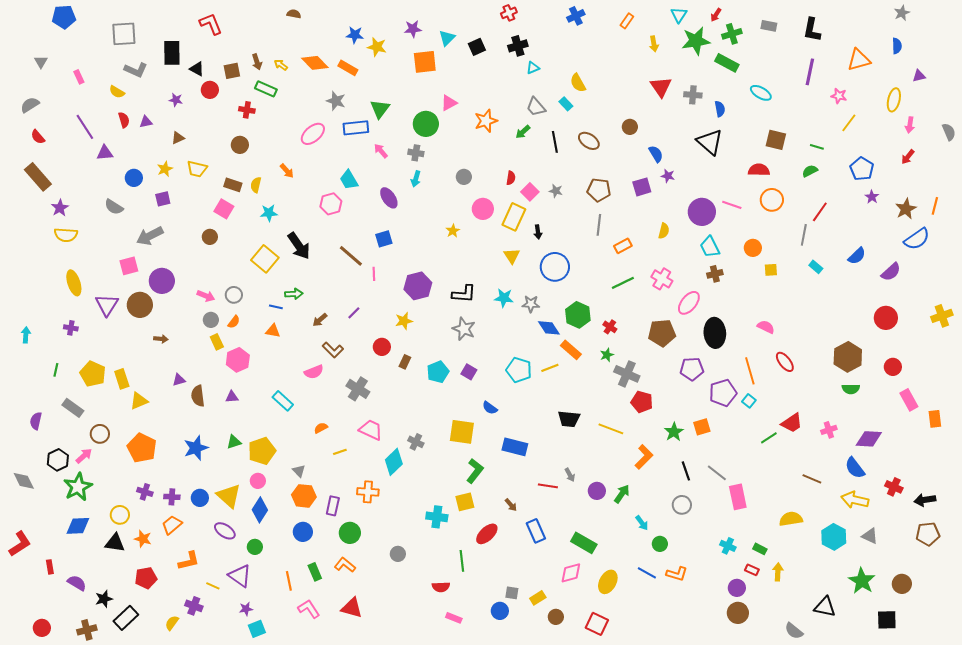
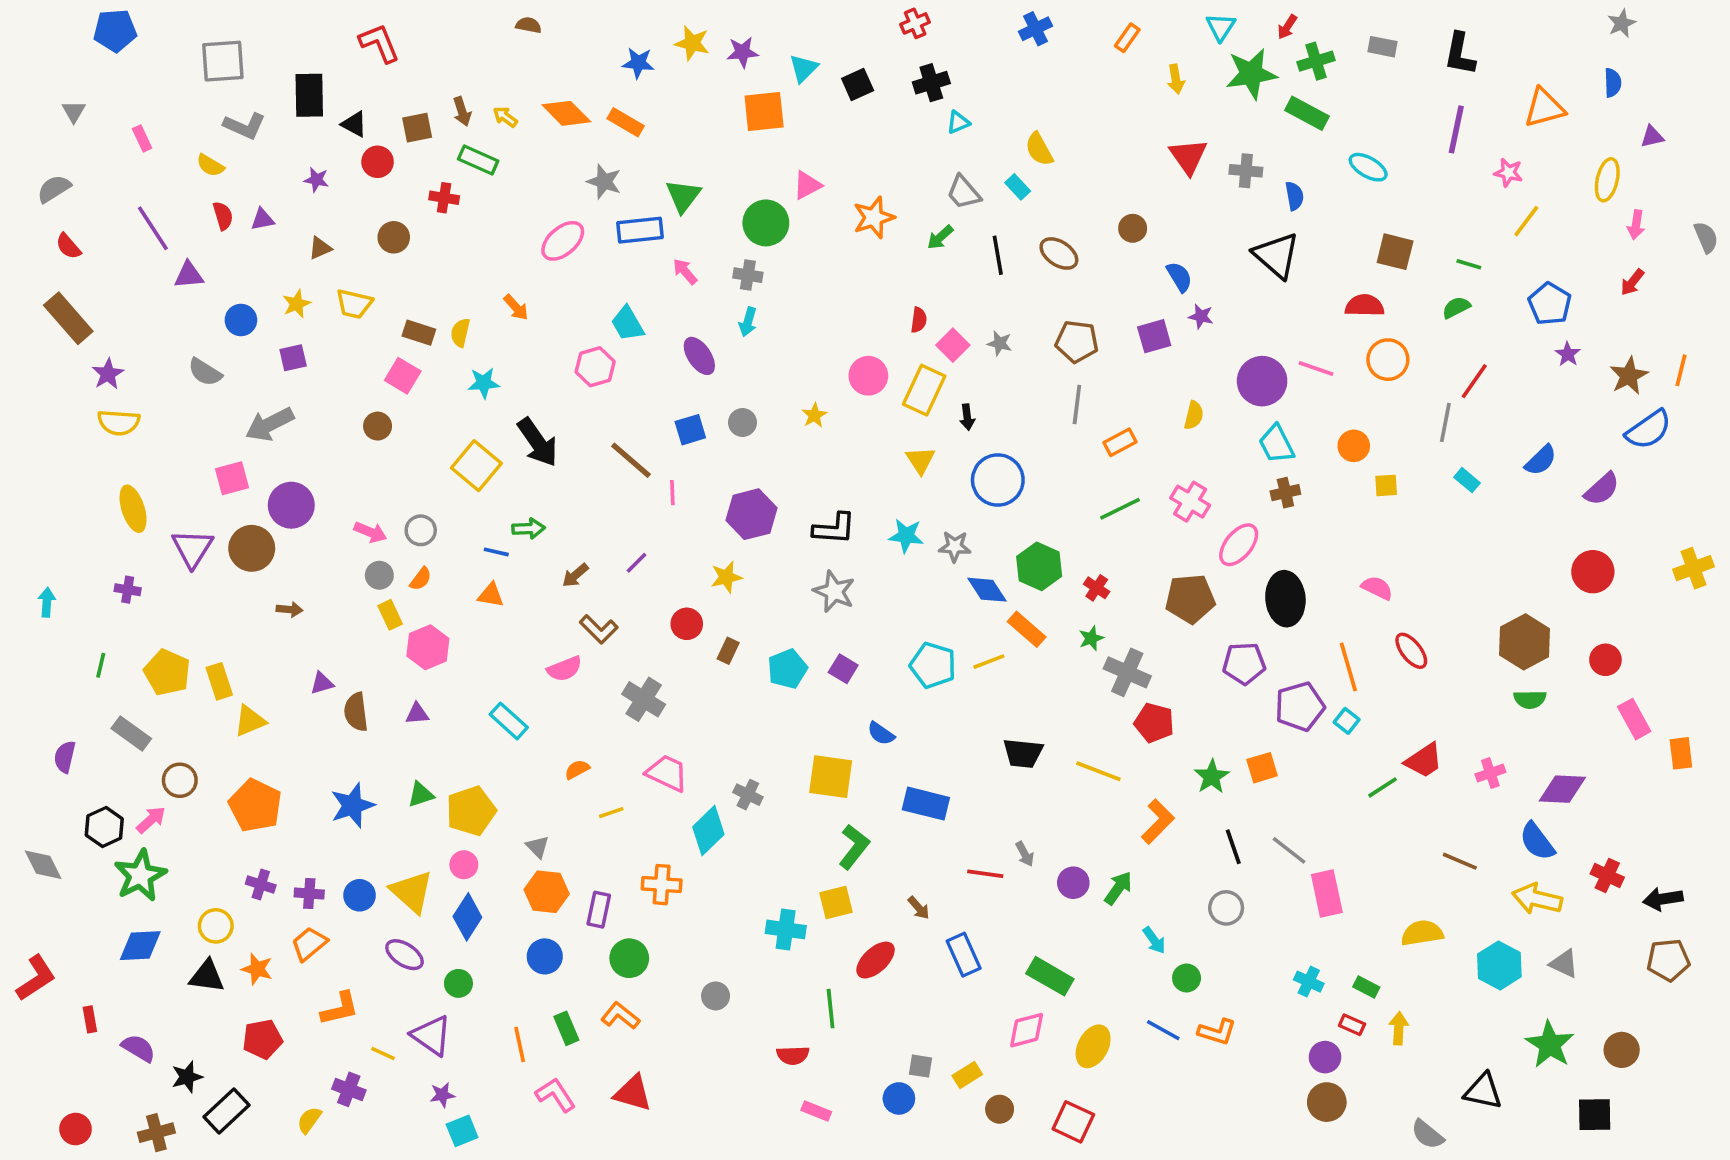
yellow star: (377, 47) -> (692, 43), moved
brown circle: (240, 145) -> (394, 237), moved
gray circle: (464, 177) -> (742, 422), moved

